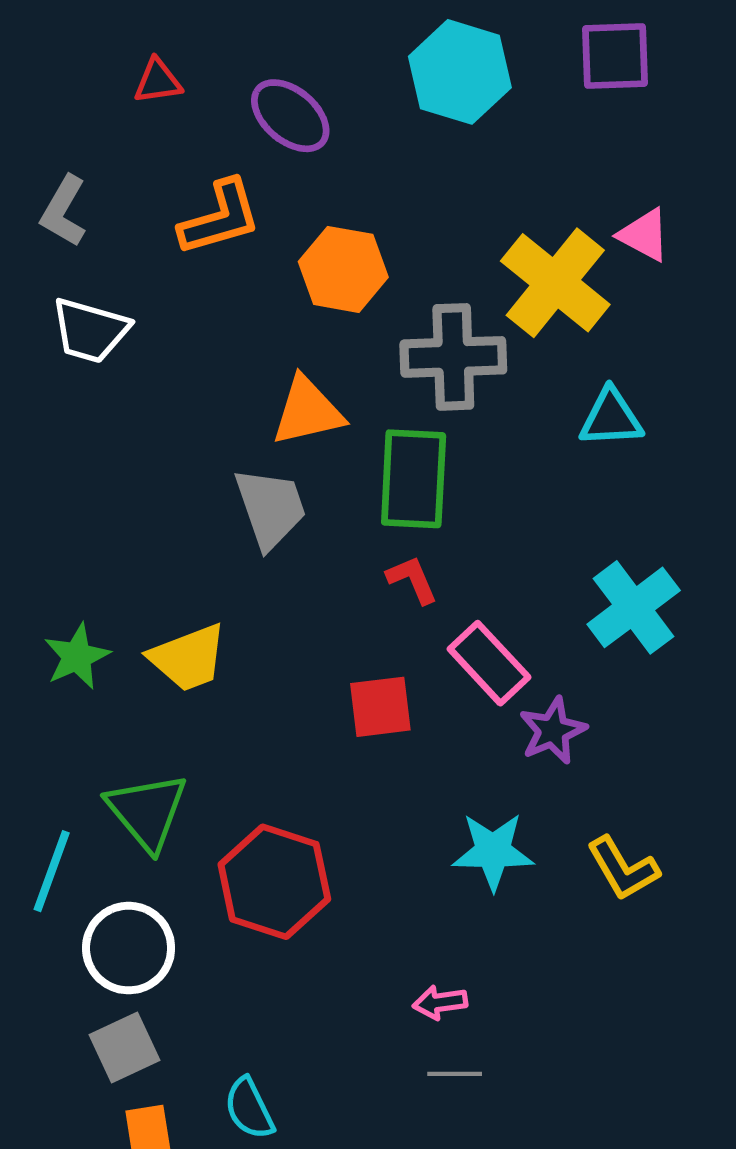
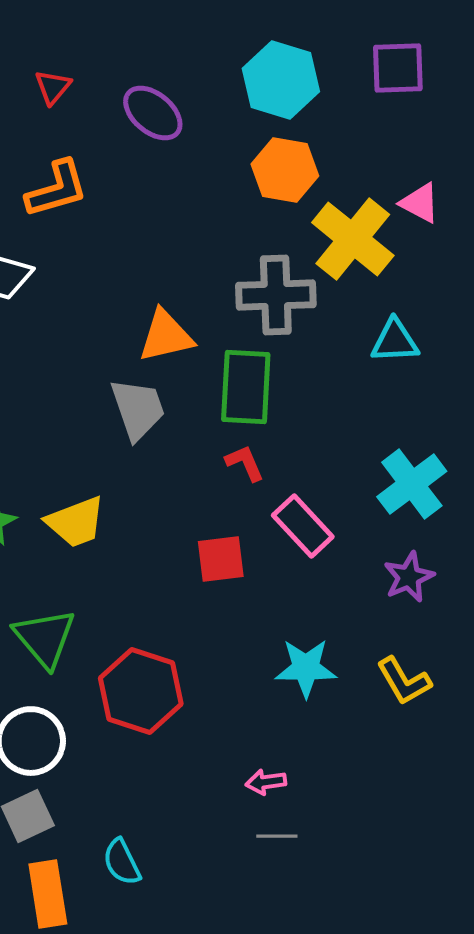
red triangle: (158, 81) -> (53, 87), turned -42
orange L-shape: (220, 218) -> (57, 189), moved
orange hexagon: (343, 269) -> (285, 170), moved
purple star: (553, 731) -> (409, 577), moved

